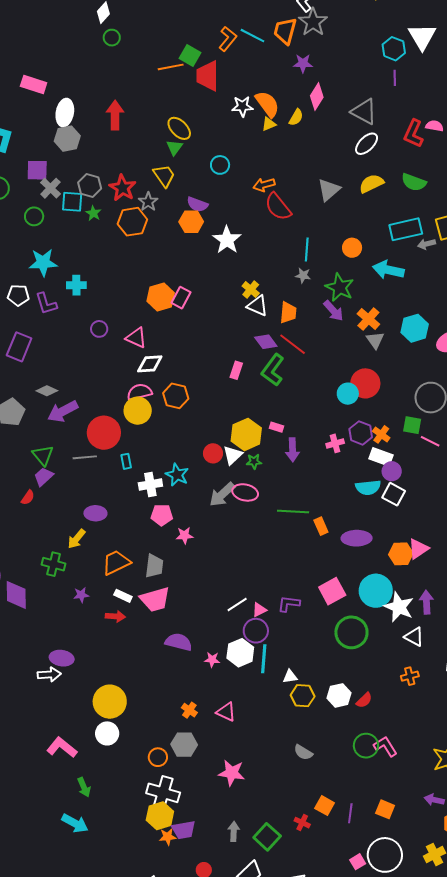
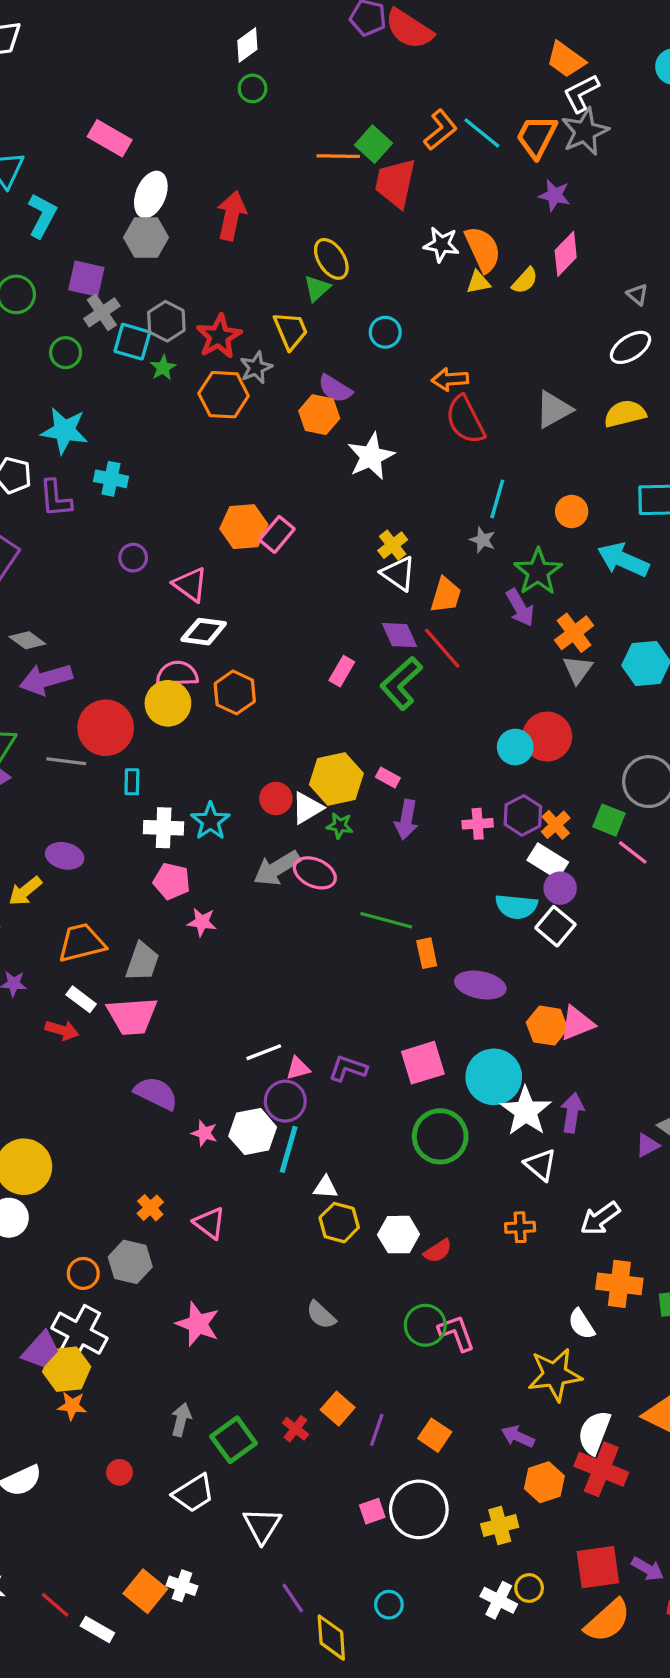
gray triangle: (364, 112) -> (637, 295), size x0.5
purple trapezoid: (184, 830) -> (41, 1350), moved, turned -50

